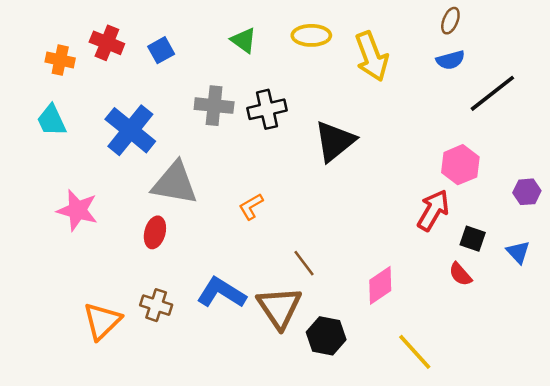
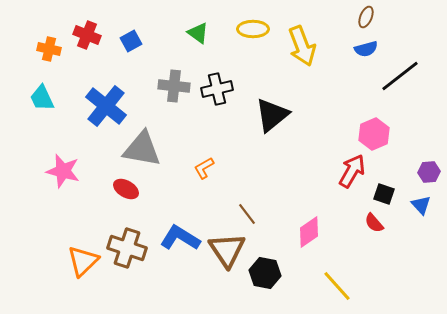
purple hexagon: (527, 192) -> (429, 172), moved
red ellipse: (155, 232) -> (126, 189), turned -75
brown cross: (156, 305) -> (127, 248), size x1.5

